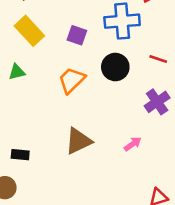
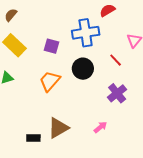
red line: (158, 59) -> (116, 60), turned 32
black rectangle: (20, 155) -> (33, 138), moved

